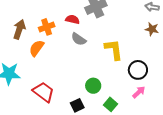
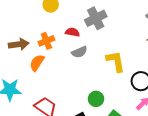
brown arrow: (19, 29) -> (19, 44), turned 66
gray semicircle: (79, 39) -> (79, 52), turned -56

